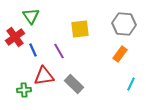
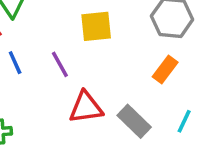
red triangle: (44, 76) -> (86, 107), moved
gray rectangle: (74, 84) -> (134, 121), moved

